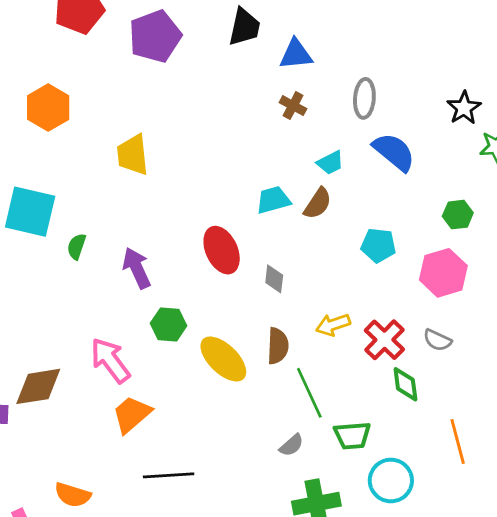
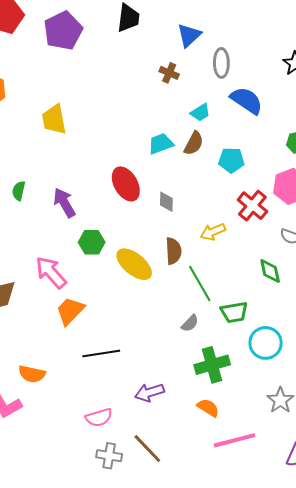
blue triangle: (296, 54) -> (189, 35), moved, turned -32
cyan pentagon: (378, 245) -> (231, 160), moved
red cross: (384, 340) -> (252, 206), moved

